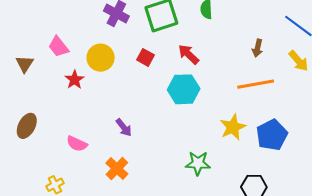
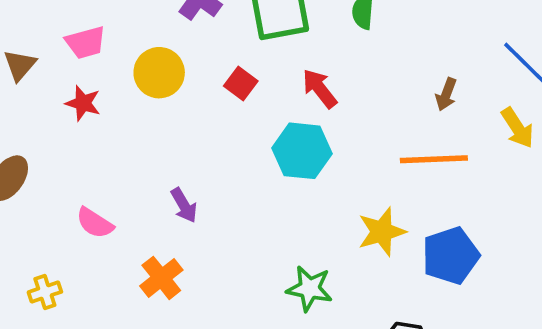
pink trapezoid: (58, 47) -> (86, 43), turned -75
red star: (75, 80) -> (83, 103), moved, turned -30

